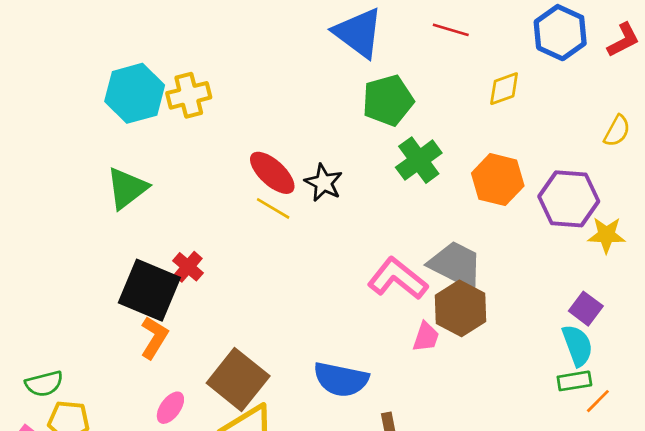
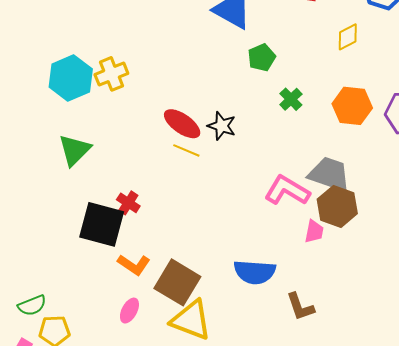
green pentagon: (388, 100) -> (262, 58), size x0.7
green cross: (419, 160) -> (291, 99), size x0.7
orange L-shape: (154, 338) -> (134, 265), moved, turned 100

